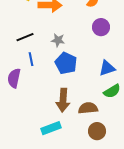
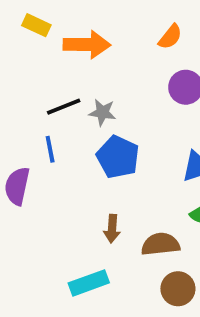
black line: (25, 37) -> (64, 107), moved
brown arrow: (63, 100) -> (112, 229), size x0.6

